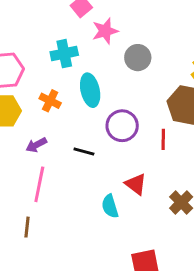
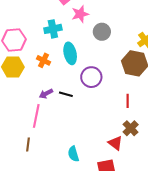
red line: (163, 139) -> (128, 101), moved
purple arrow: (36, 145) -> (46, 94), moved
red triangle: (136, 184) -> (115, 143), moved
cyan semicircle: (110, 206) -> (73, 154), moved

